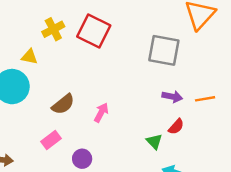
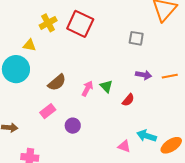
gray square: (164, 50) -> (136, 38), size x0.6
red semicircle: (176, 127) -> (128, 100), moved
green triangle: (154, 141) -> (106, 86), moved

